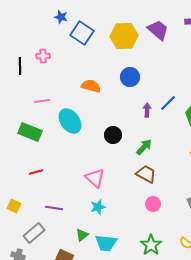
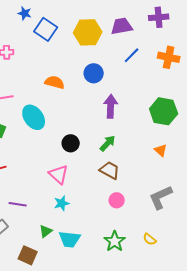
purple trapezoid: (158, 30) -> (122, 26), turned -50
blue line: (168, 103) -> (132, 55), moved
purple arrow: (147, 110) -> (111, 106), size x1.6
black circle: (113, 135) -> (71, 143), moved

